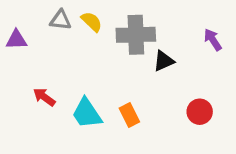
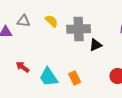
gray triangle: (61, 20) -> (24, 21), moved

